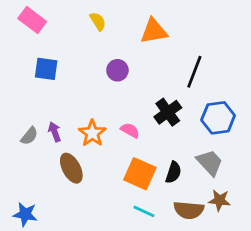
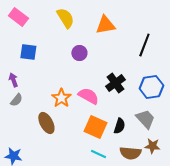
yellow semicircle: (98, 21) -> (65, 18), size x1.5
black line: (194, 72) -> (144, 45), moved
pink semicircle: (130, 130) -> (88, 96), size x1.5
purple arrow: (55, 132) -> (13, 80), moved

